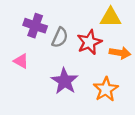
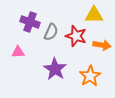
red star: (89, 42) -> (76, 36), turned -30
pink triangle: (21, 61) -> (18, 52), turned -32

